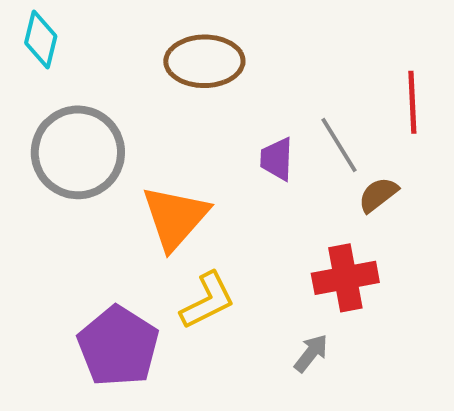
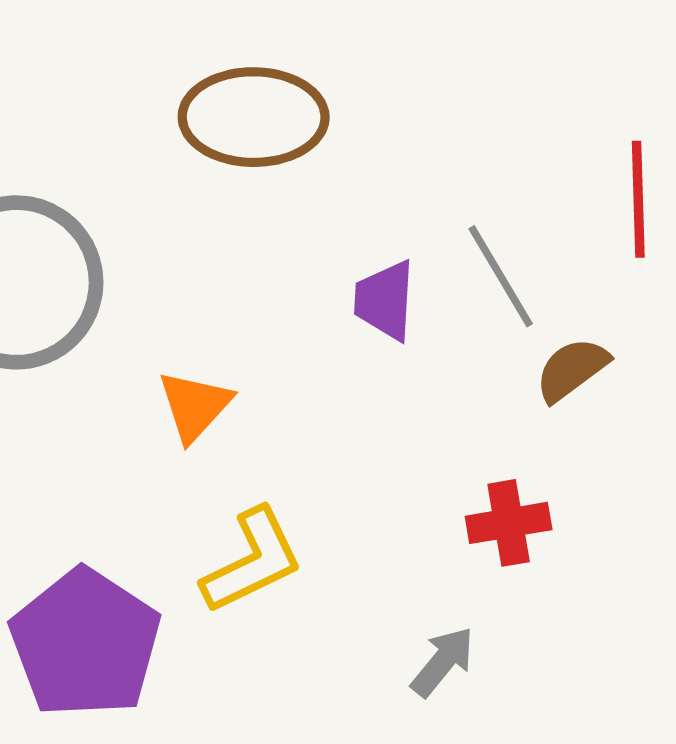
orange triangle: (175, 217) -> (195, 406), size x0.6
red cross: (345, 278) -> (509, 523), size x0.7

